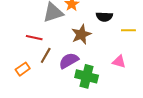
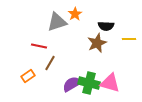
brown star: (81, 34) -> (97, 43), moved
purple semicircle: (69, 61) -> (72, 84), moved
pink triangle: (119, 62) -> (110, 83), moved, size x1.5

